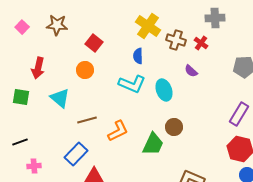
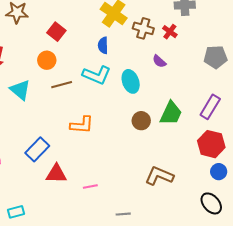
brown line: (87, 120) -> (62, 85), moved
orange L-shape: (118, 131) -> (82, 125), turned 30
green trapezoid: (153, 144) -> (171, 113), moved

